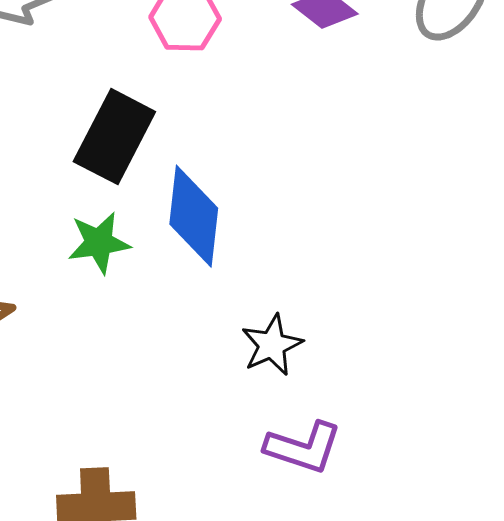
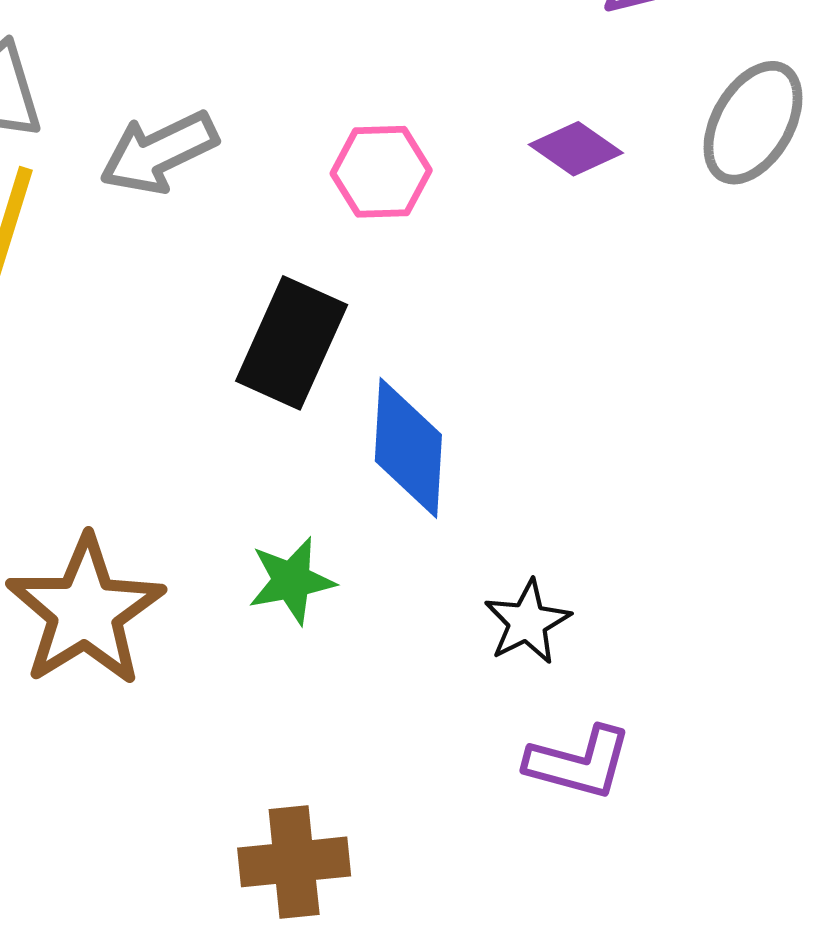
green star: (99, 243) -> (292, 581), moved

